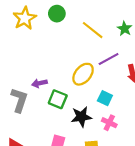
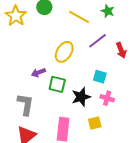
yellow ellipse: (83, 74) -> (64, 52), moved
gray L-shape: (19, 100) -> (25, 104), moved

